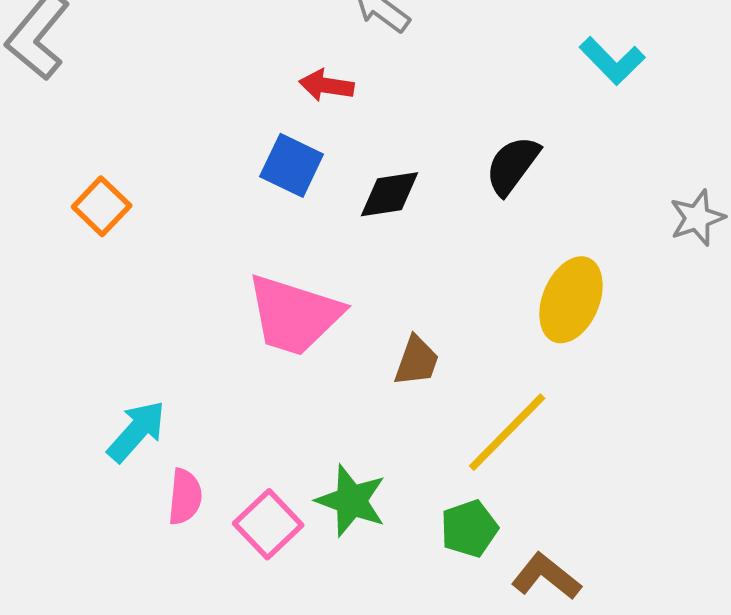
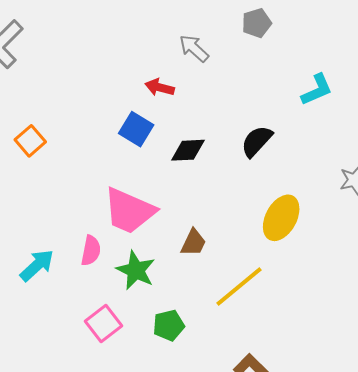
cyan L-shape: (612, 61) -> (317, 90), turned -75
pink semicircle: (185, 497) -> (91, 251), moved
green star: (351, 501) -> (136, 270), moved
green pentagon: (469, 529) -> (169, 325), moved

